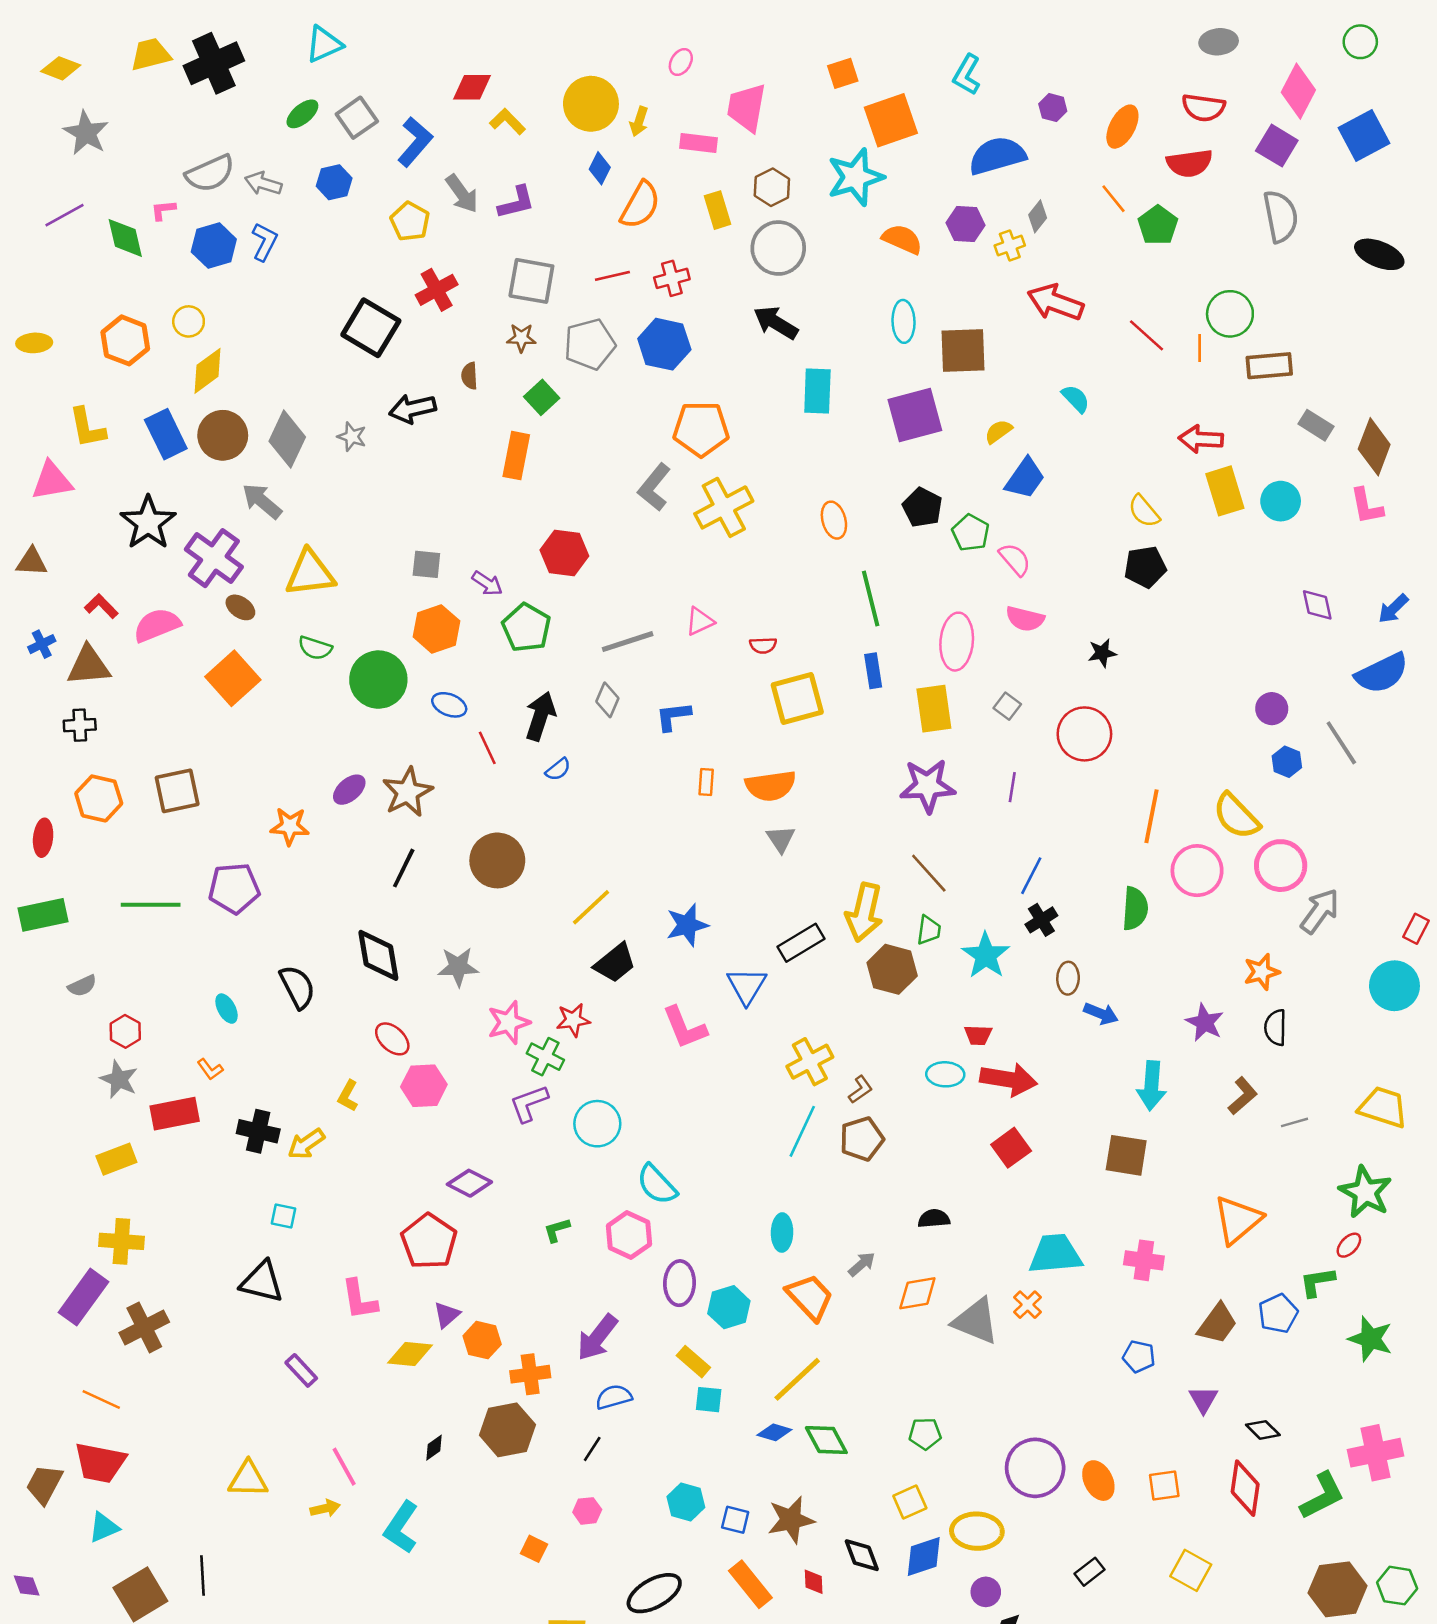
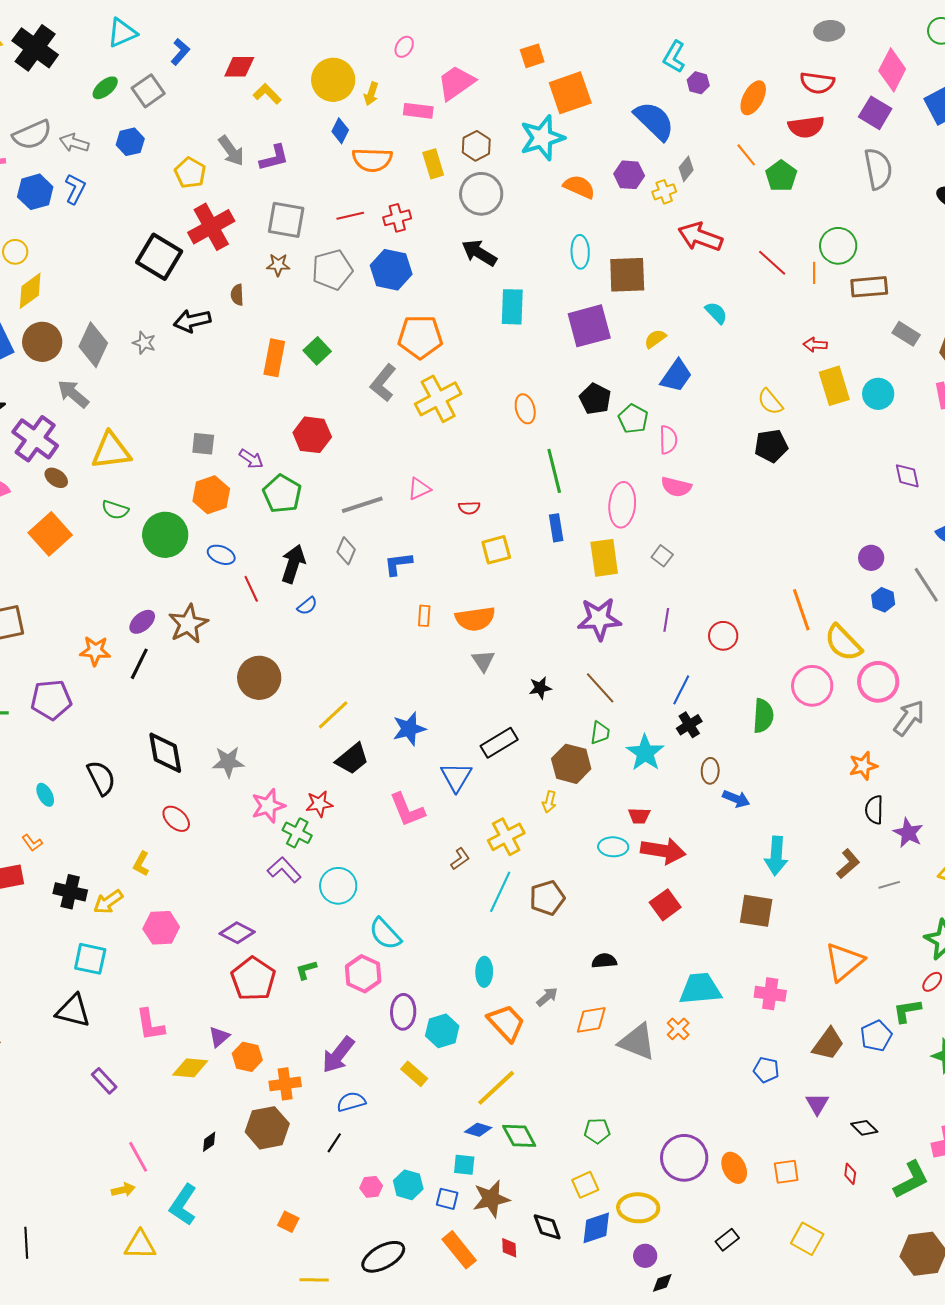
black cross: (214, 63) -> (35, 48), turned -30
cyan L-shape: (967, 75) -> (674, 57), moved
pink trapezoid: (747, 108) -> (456, 83), turned 45
blue L-shape: (415, 142) -> (180, 52), moved, size x0.7
blue semicircle: (997, 156) -> (654, 121), turned 60
orange semicircle: (640, 205) -> (372, 160), turned 63
red cross: (437, 290) -> (211, 227), size x1.4
green square: (542, 397) -> (317, 351), moved
red arrow: (1201, 439) -> (815, 345), size x0.7
pink semicircle: (1015, 559) -> (668, 440), turned 40
black star: (1102, 653) -> (540, 688), moved
yellow square: (797, 699) -> (496, 550), size x0.7
red circle: (1084, 734) -> (723, 636), moved, size x0.7
orange line: (1152, 816) -> (801, 610), moved, turned -30
black line: (404, 868) -> (139, 664), moved
yellow arrow: (864, 912) -> (549, 802), moved, size x0.5
purple star: (1205, 1022) -> (908, 833), moved
pink hexagon: (424, 1086) -> (161, 928), moved
brown L-shape: (860, 1090) -> (460, 859), moved
purple L-shape: (529, 1103) -> (284, 870), turned 68
cyan square: (283, 1216) -> (90, 959), size x1.6
red pentagon: (429, 1241) -> (253, 979), moved
cyan square: (709, 1400) -> (464, 1165), moved
yellow triangle: (248, 1479) -> (140, 1245), moved
red diamond: (1245, 1488) -> (850, 1174), size x0.5
pink hexagon: (587, 1511) -> (371, 1187), moved

